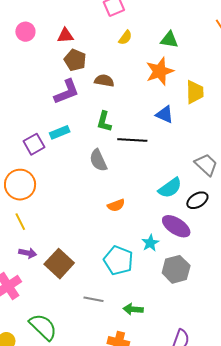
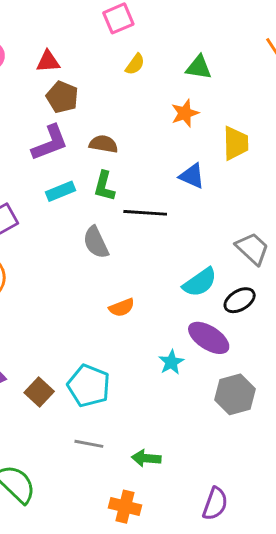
orange star: (160, 71) -> (185, 113), size x0.7
brown semicircle: (104, 81) -> (104, 144), moved
cyan rectangle: (60, 132) -> (61, 191), moved
cyan pentagon: (118, 260) -> (89, 386), moved
brown square: (59, 264) -> (39, 392), size x0.7
gray hexagon: (176, 269) -> (235, 394), moved

